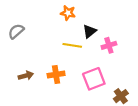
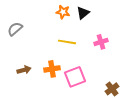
black triangle: (90, 31) -> (83, 13), moved
pink square: (94, 79) -> (75, 77), moved

